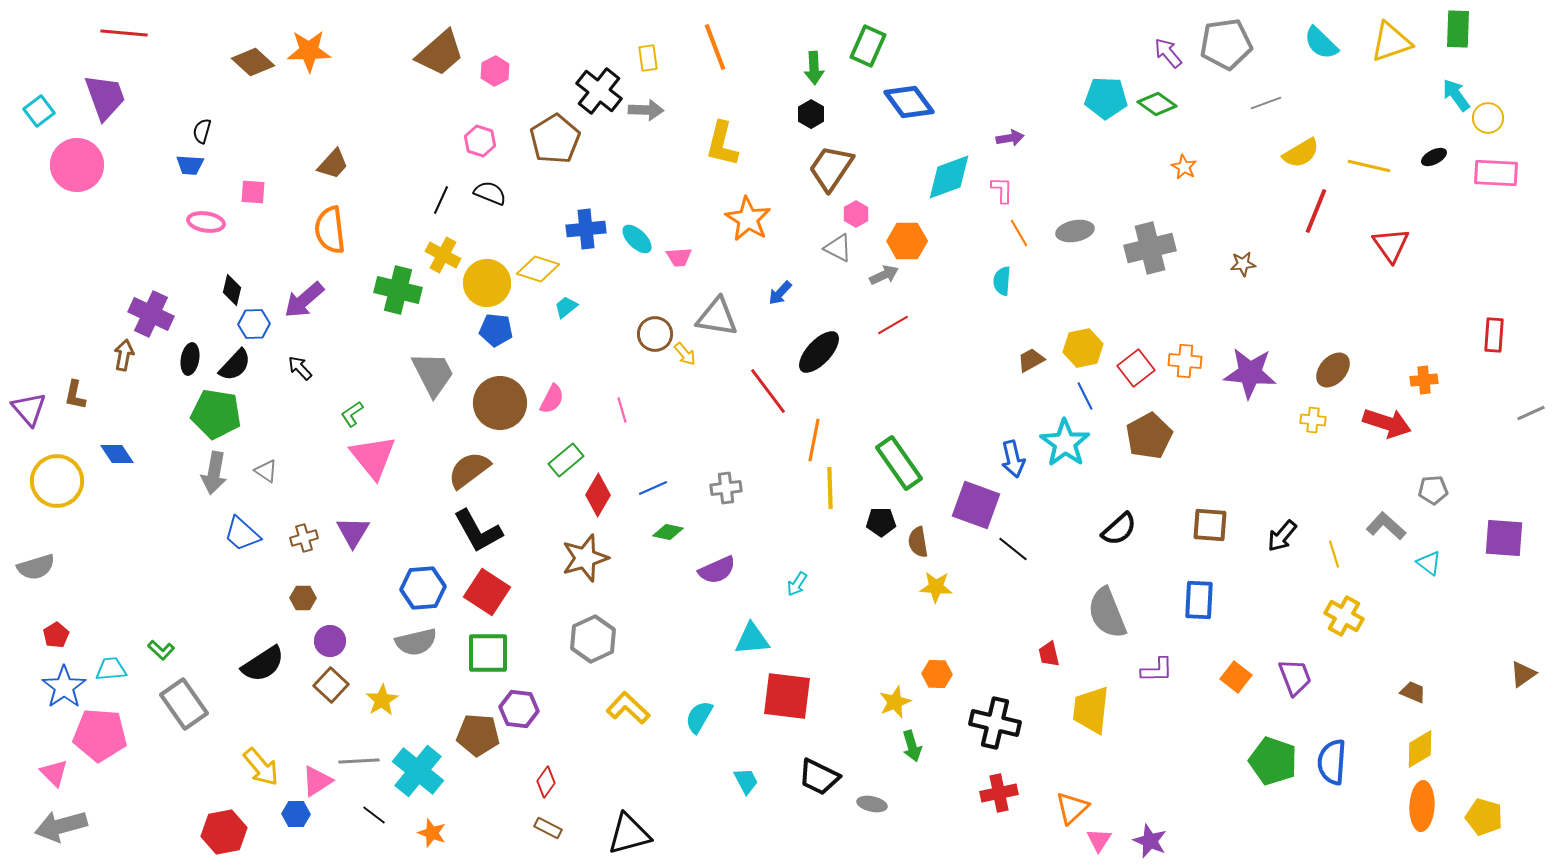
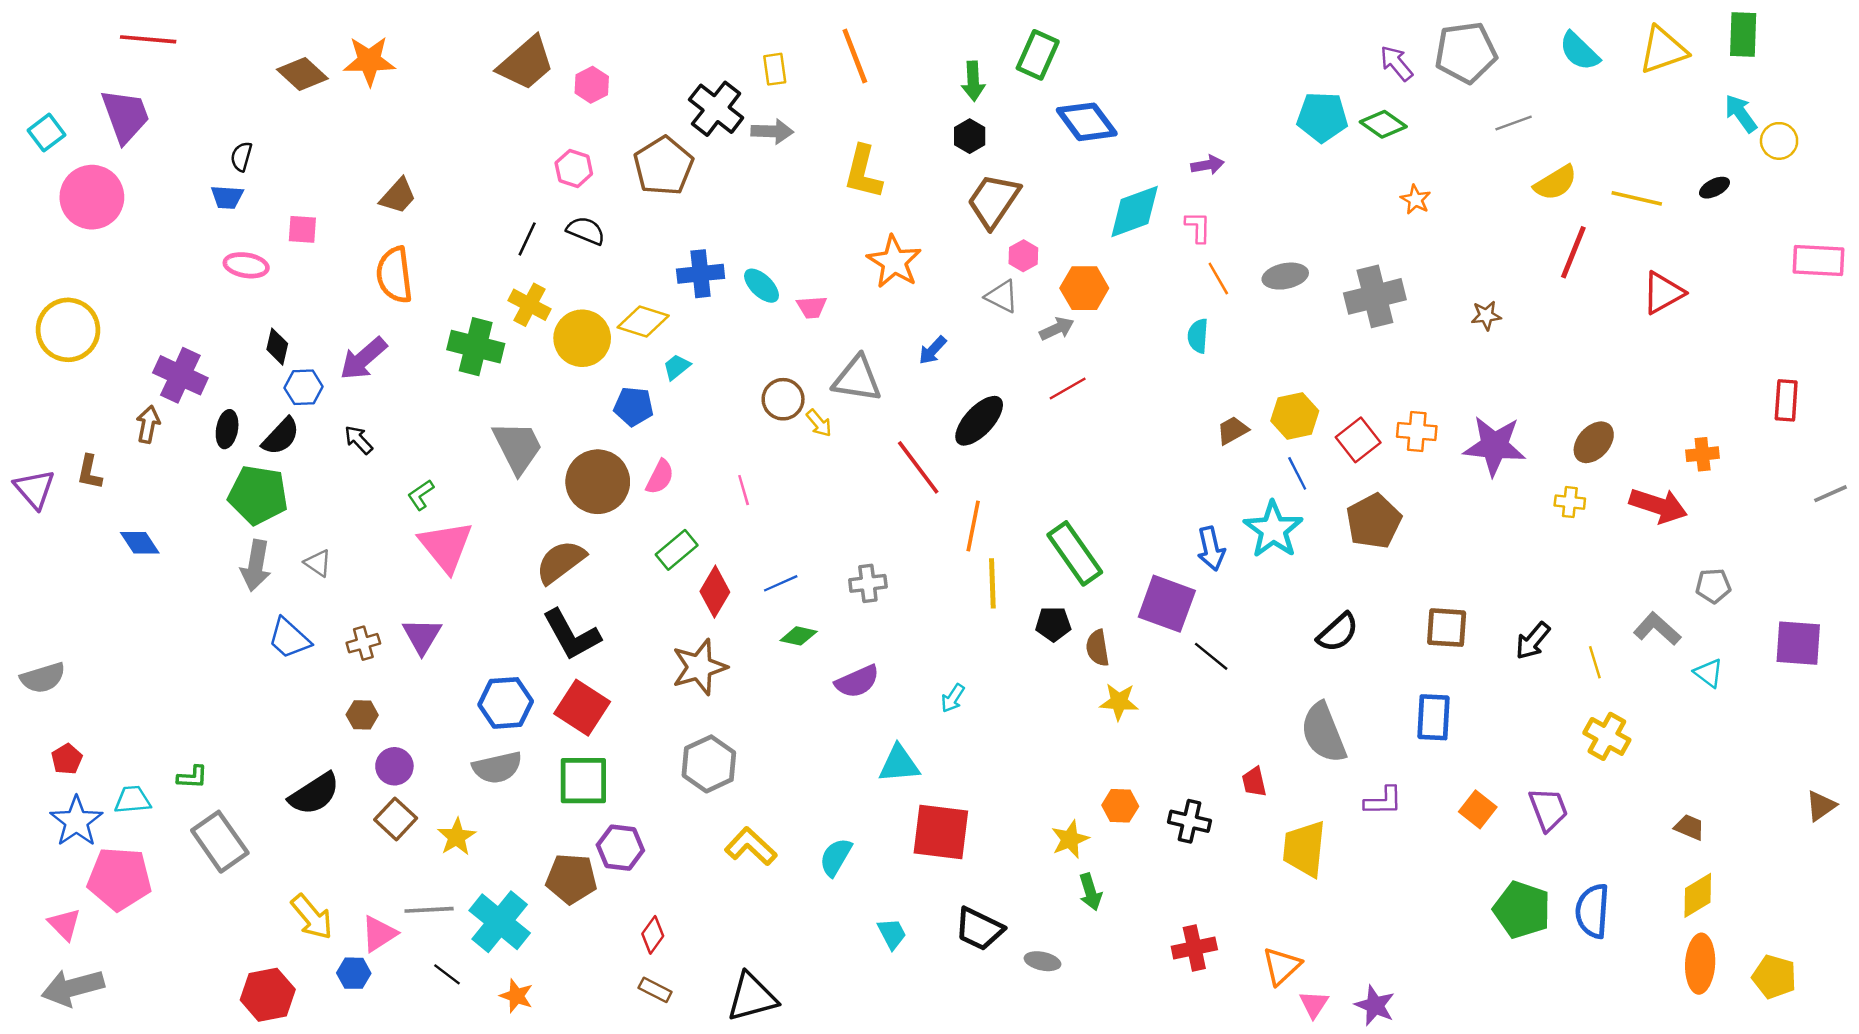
pink rectangle: (1496, 173) -> (1819, 261), moved
red triangle: (1391, 245) -> (1663, 293), turned 36
blue pentagon: (496, 330) -> (634, 406), moved
yellow circle: (57, 481) -> (68, 330), moved
green L-shape: (161, 650) -> (192, 777), turned -40
black cross: (995, 723) -> (1190, 821), moved, size x0.7

